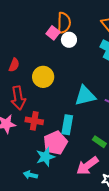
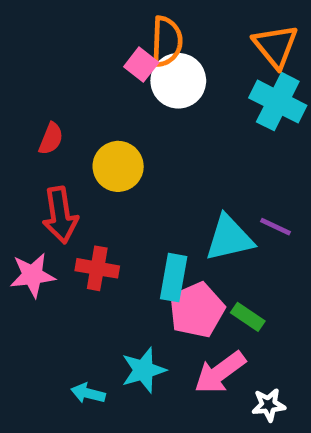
white circle: (69, 40) -> (178, 81), size x1.5
cyan triangle: (85, 96) -> (229, 238), moved
pink pentagon: (55, 143) -> (197, 310), moved
cyan star: (45, 157) -> (144, 370), moved

